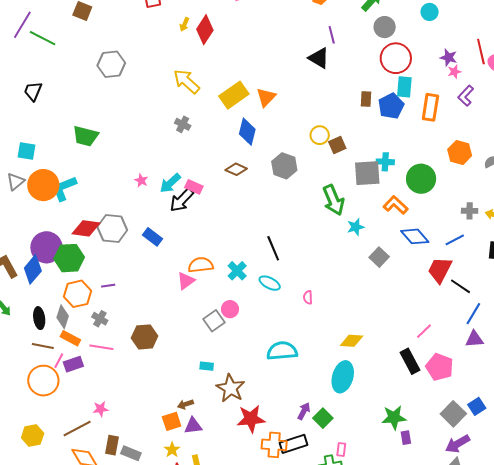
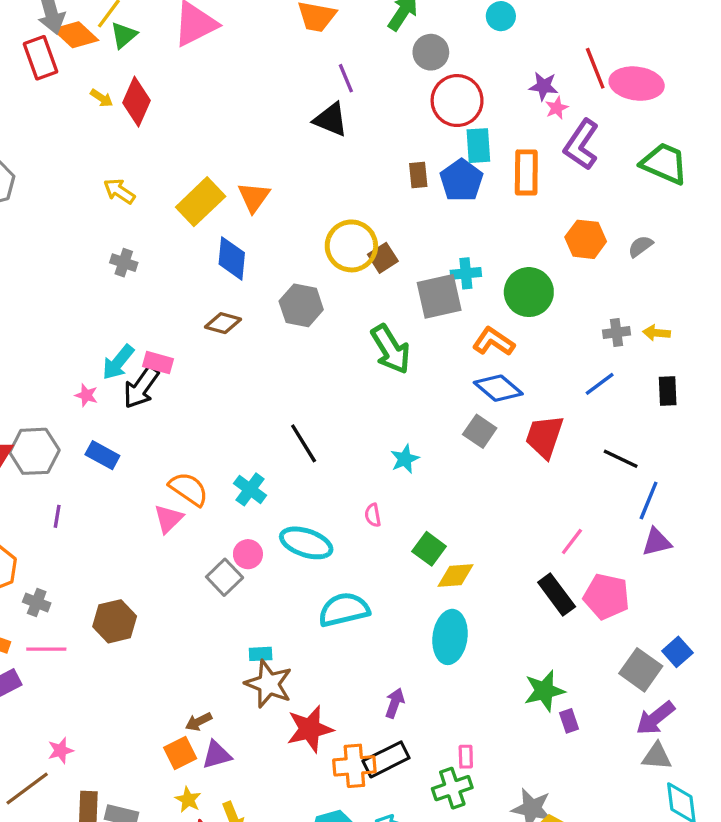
yellow arrow: (184, 24) -> (102, 98), turned -72
yellow arrow: (186, 81) -> (119, 191), size x0.7
purple L-shape: (466, 96) -> (581, 145), size x1.4
yellow circle: (320, 135) -> (351, 246), size x1.6
pink star: (141, 180) -> (86, 395), moved
cyan star: (356, 227) -> (405, 459), moved
blue diamond: (415, 236) -> (498, 388), moved
orange semicircle: (201, 265) -> (189, 489), turned 50
red trapezoid: (440, 270) -> (544, 437), moved
cyan ellipse: (270, 283) -> (306, 543), moved, size x1.4
purple line: (108, 286) -> (57, 516), moved, turned -64
cyan rectangle: (207, 366) -> (261, 654), moved
green square: (323, 418) -> (429, 549), moved

